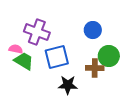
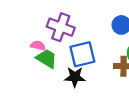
black star: (68, 85) -> (75, 77), moved

